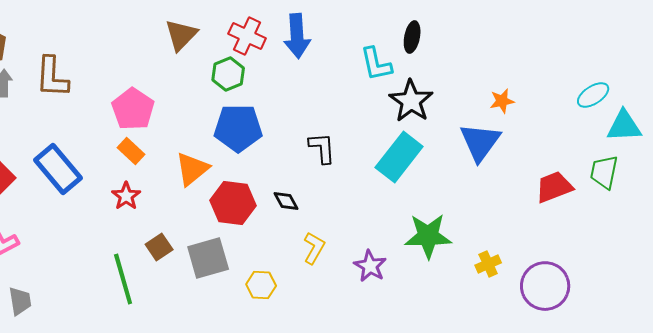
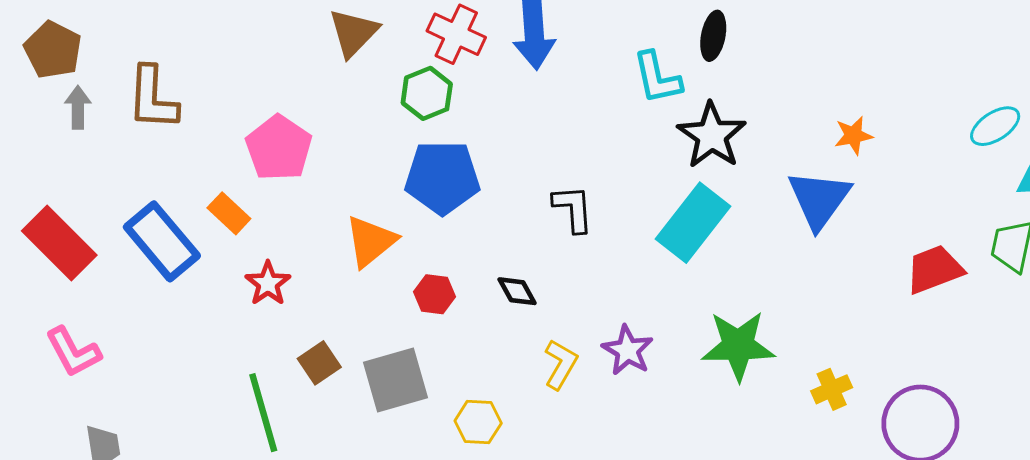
orange rectangle: (131, 151) -> (229, 213), moved
red hexagon: (233, 203) -> (434, 294), size x0.6
purple star: (370, 266) -> (628, 350), moved

